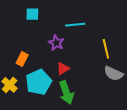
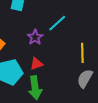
cyan line: (75, 25) -> (57, 23), turned -48
gray semicircle: (113, 74) -> (85, 78), turned 84

